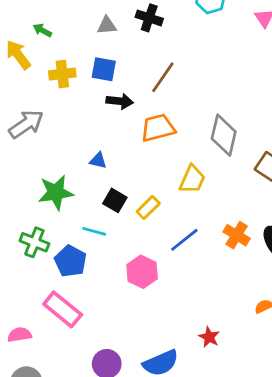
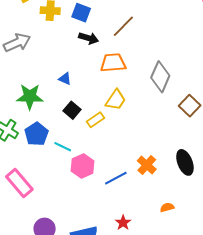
yellow trapezoid: (192, 179) -> (116, 100), moved
cyan line: (94, 231) -> (63, 147), moved
orange cross: (237, 235) -> (147, 165), moved
blue line: (184, 240) -> (116, 178), moved
blue pentagon: (70, 261) -> (36, 134), moved

